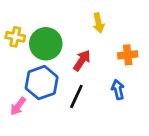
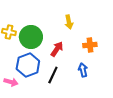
pink arrow: (18, 106) -> (11, 82), turned -112

